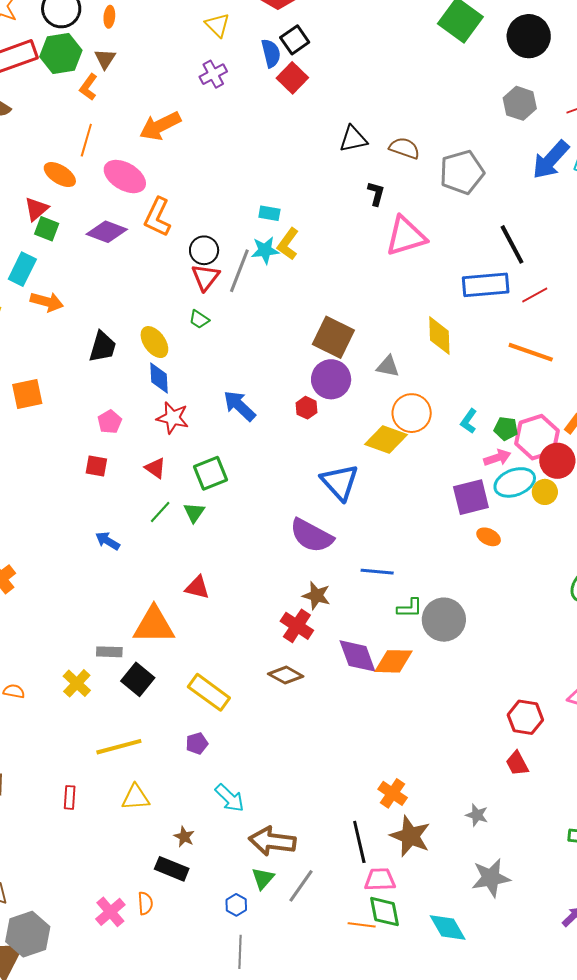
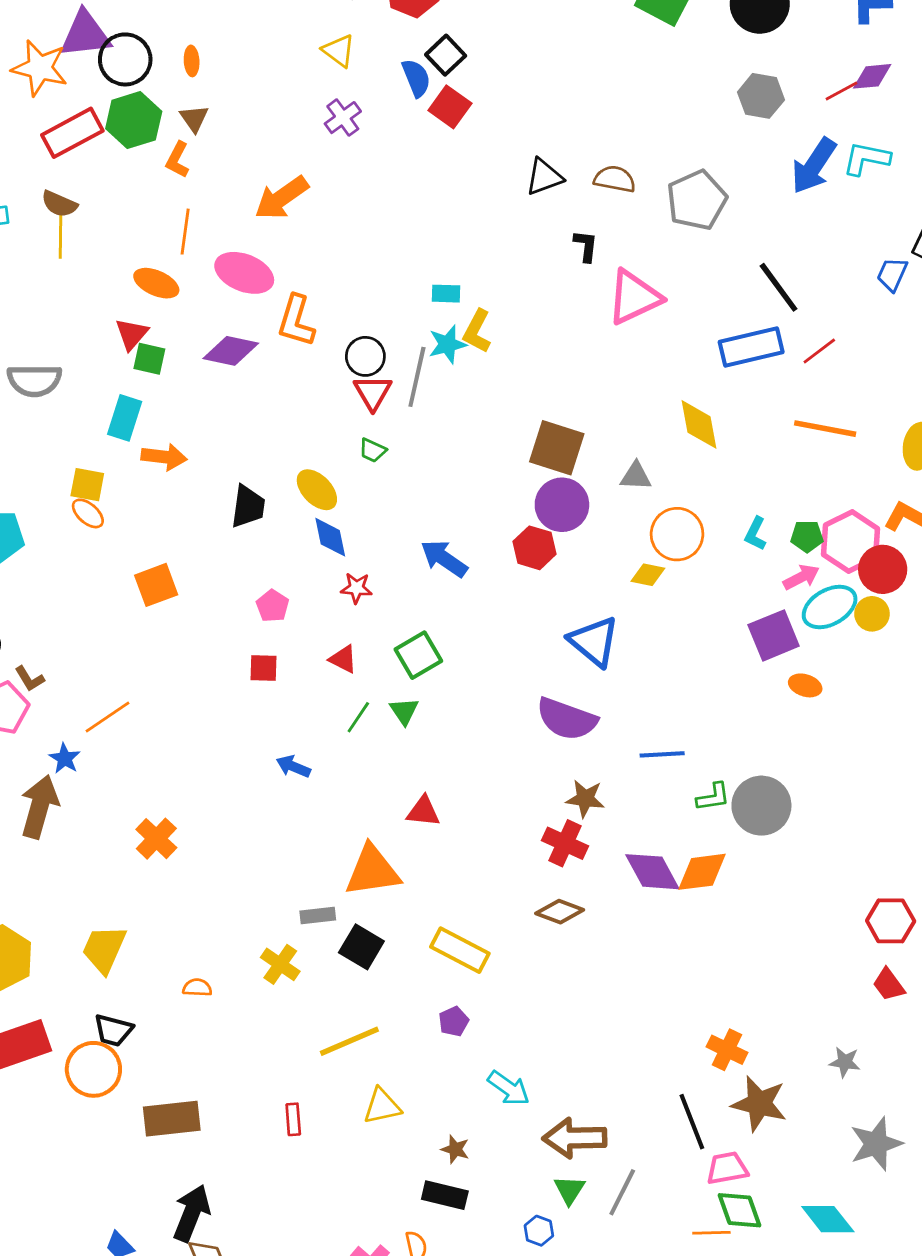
red hexagon: (306, 408) -> (535, 548), size x1.4
red star: (173, 418) -> (356, 588), size x0.7
yellow diamond: (386, 439) -> (648, 575), size x0.6

